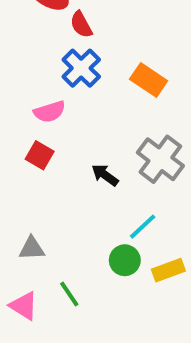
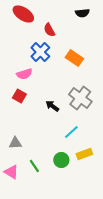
red semicircle: (81, 25) -> (49, 30), moved
green circle: (125, 260) -> (61, 160), moved

